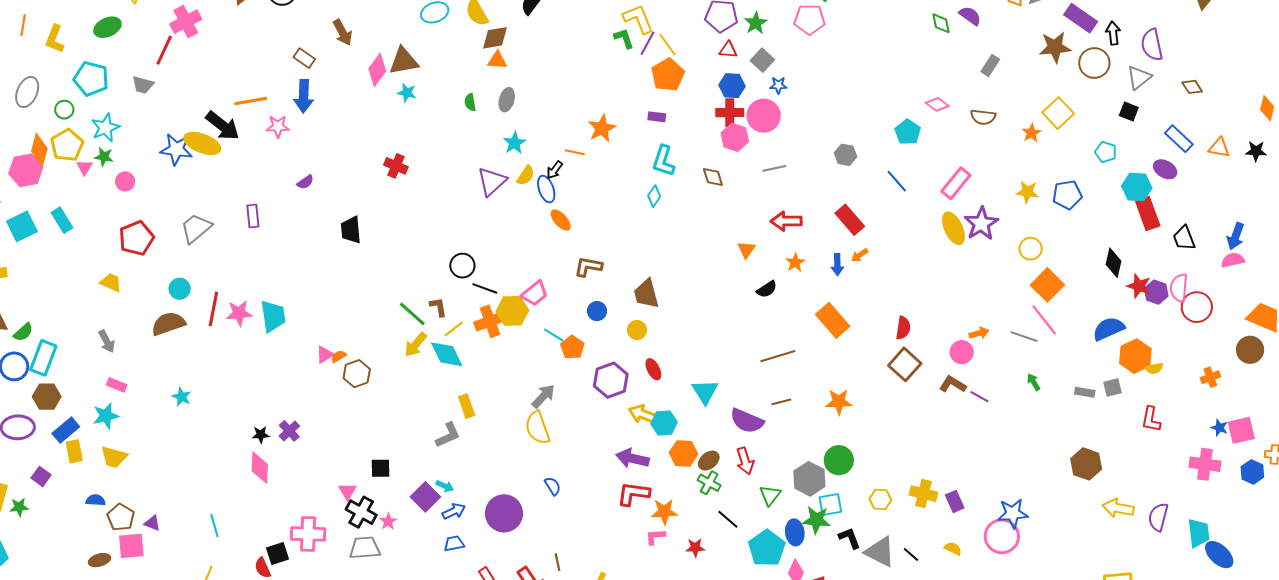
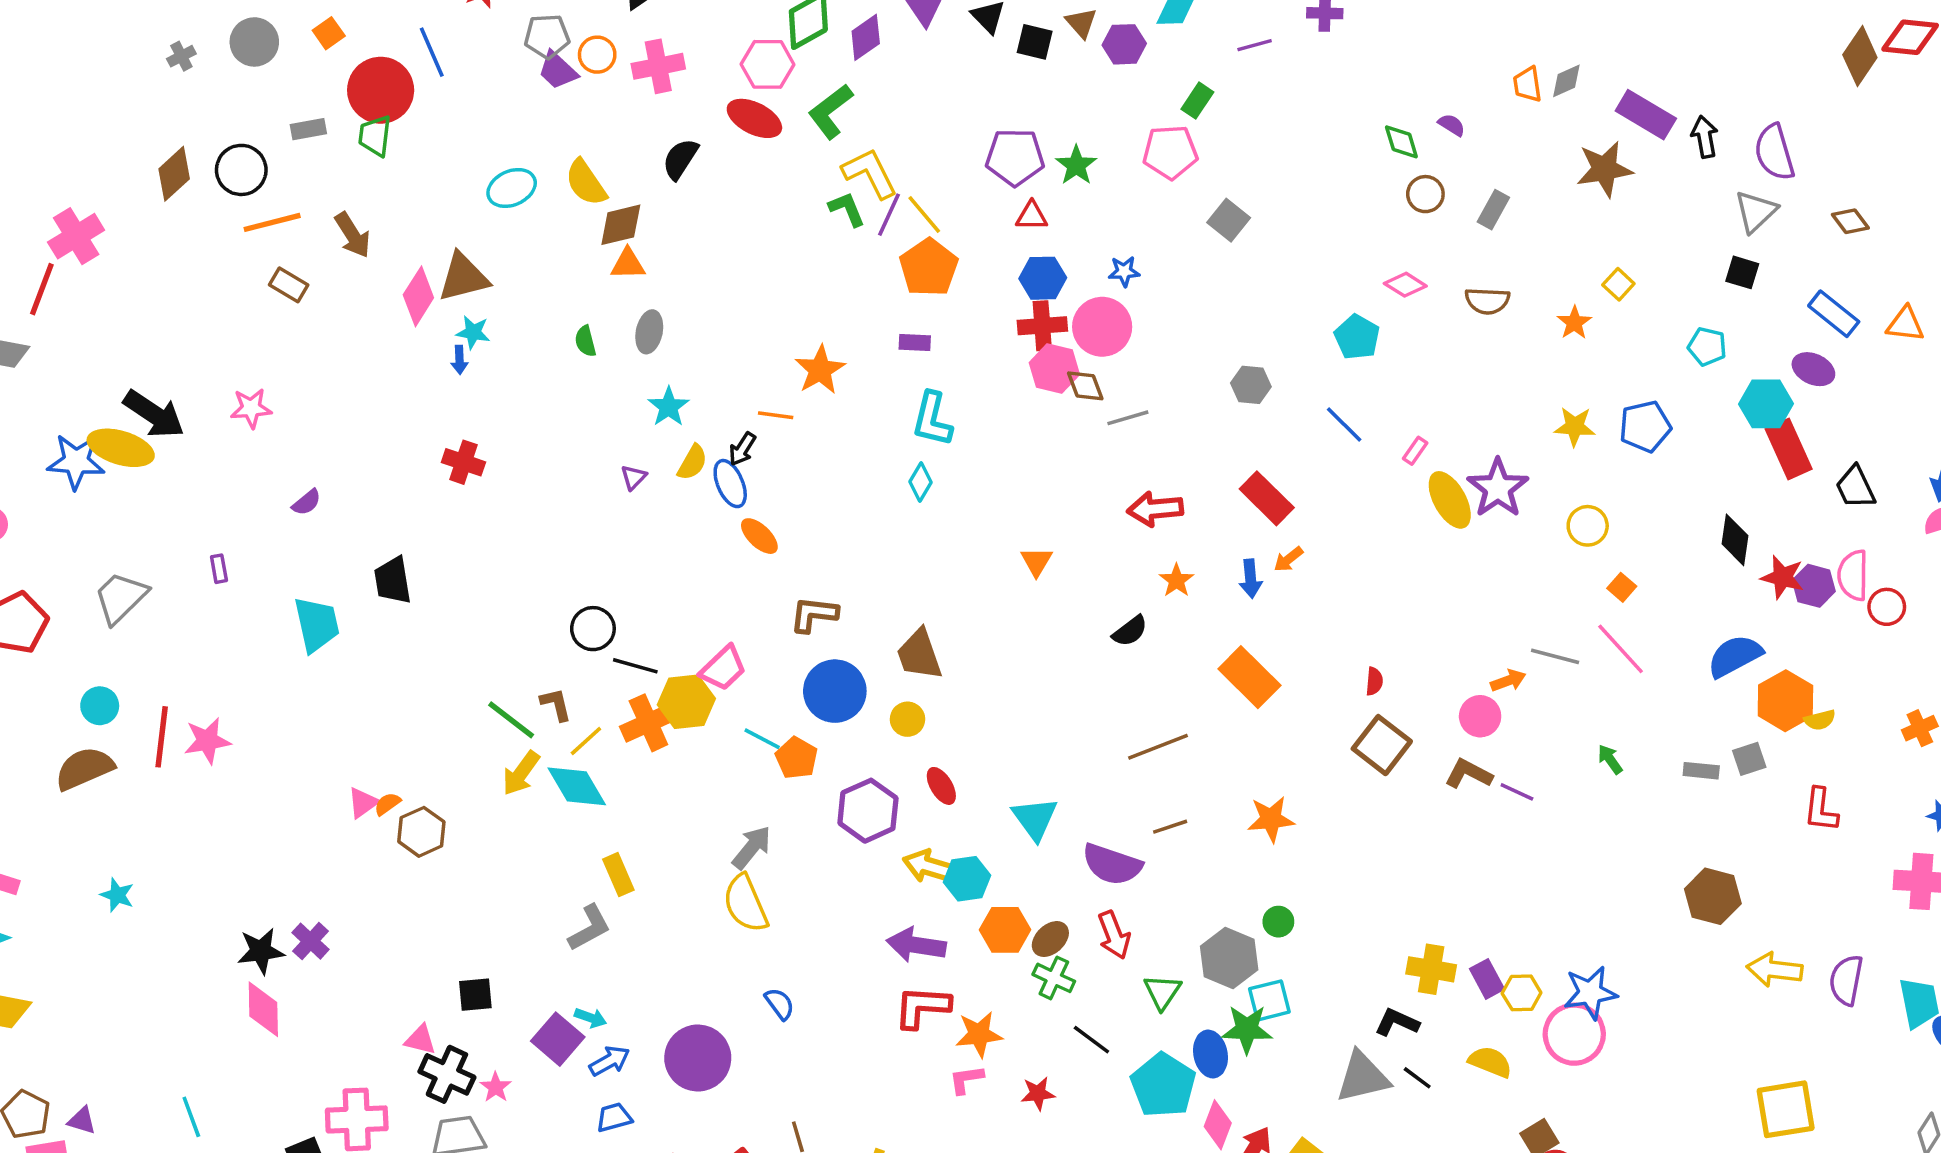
purple semicircle: (970, 16) -> (1452, 125), size x0.7
gray square: (762, 60) -> (1229, 220), moved
brown circle: (1094, 63) -> (1425, 194), moved, size x0.7
blue arrow: (304, 96) -> (459, 360), moved, size x0.5
orange line: (251, 101) -> (272, 222), moved
yellow square: (1058, 113) -> (1618, 284), size x0.6
brown diamond: (713, 177) -> (1085, 386), moved
purple triangle: (492, 181) -> (634, 477), size x0.5
pink rectangle: (956, 183) -> (1415, 451), moved, size x0.5
purple rectangle: (253, 216) -> (219, 569), size x0.7
orange triangle: (746, 250) -> (1036, 561), moved
orange square: (1047, 285) -> (1622, 587), size x0.5
red circle: (1197, 307) -> (1887, 607), size x0.7
blue circle: (597, 311) -> (835, 691), size x1.8
cyan trapezoid: (273, 316) -> (317, 624), moved
red semicircle: (903, 328) -> (1374, 681), size x0.7
gray line: (1024, 337) -> (1555, 656), moved
black star: (261, 435) -> (261, 951), size x1.5
green circle: (839, 460) -> (1278, 922), size x0.6
pink triangle: (347, 491) -> (420, 1040), turned -42
yellow hexagon: (880, 499) -> (1522, 993), moved
black L-shape: (850, 538) -> (1397, 1022), moved, turned -40
yellow semicircle: (953, 549) -> (1490, 1062), size x1.4
gray triangle: (880, 552) -> (1363, 1077), turned -36

